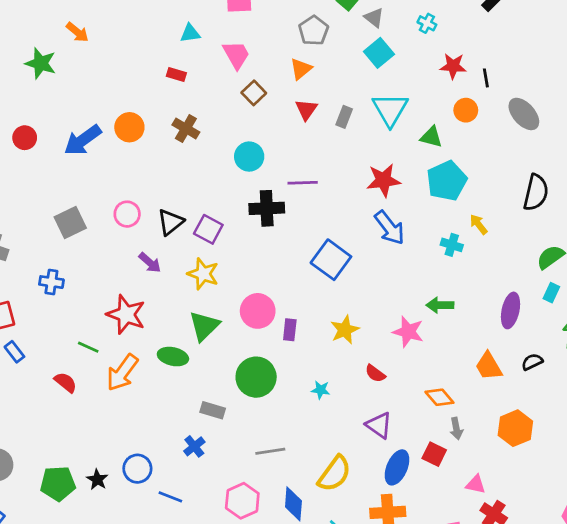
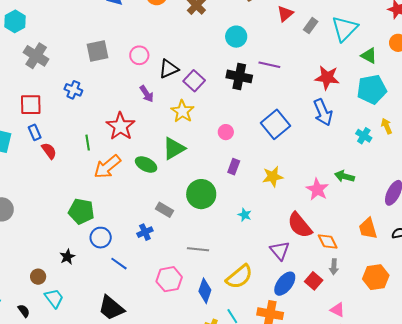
pink circle: (258, 311) -> (226, 132), moved, size x0.6
green line: (88, 347) -> (88, 143), turned 42
red semicircle: (375, 373) -> (300, 225), moved, size x1.8
red semicircle: (66, 382) -> (49, 151), moved
black star: (97, 480) -> (67, 257), moved
green pentagon: (58, 483) -> (81, 211), moved

